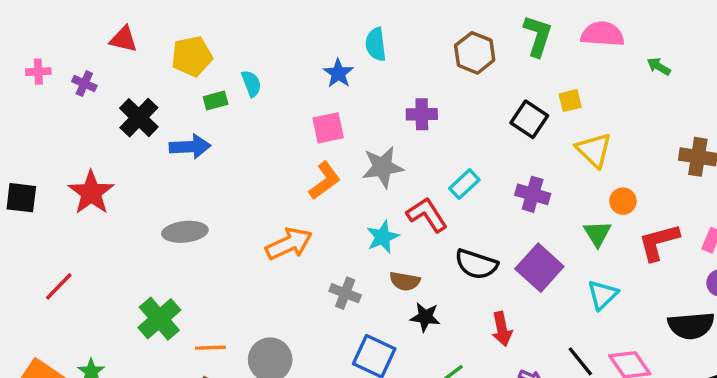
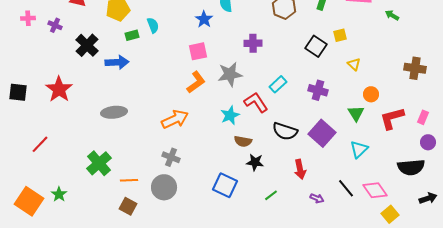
yellow triangle: (594, 150) -> (354, 64), size x0.6
gray cross: (345, 293) -> (171, 157), moved

